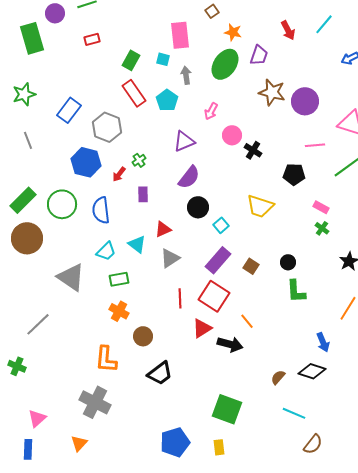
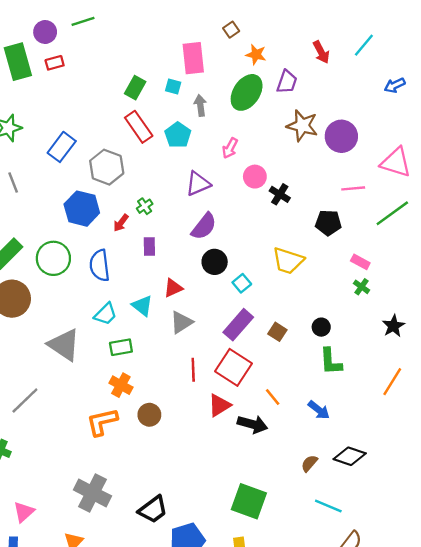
red rectangle: (92, 39) -> (55, 63), moved
blue arrow: (323, 342) -> (319, 410), moved, turned -30
orange L-shape: (106, 359) -> (102, 422), moved, turned 72
black trapezoid: (160, 373) -> (153, 510), moved

